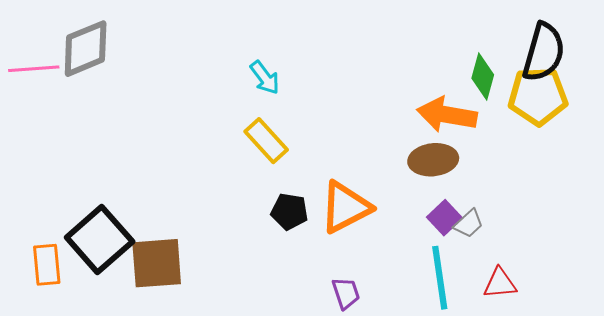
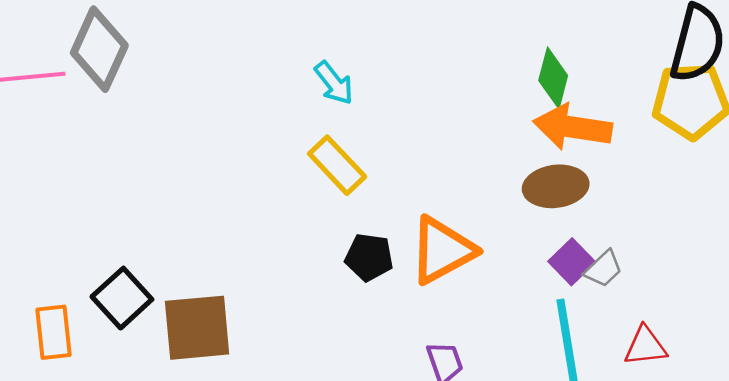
gray diamond: (86, 49) -> (99, 49), turned -42
green diamond: (483, 76) -> (553, 78), moved
black square: (100, 239) -> (122, 298), size x0.7

